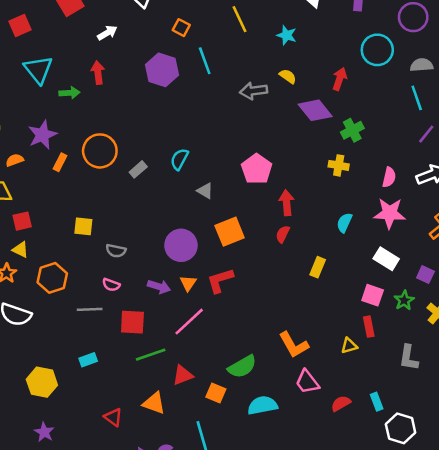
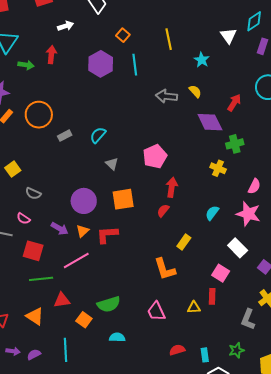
yellow square: (83, 226) -> (13, 169), turned 35
green star: (404, 300) -> (236, 350), moved
orange L-shape: (294, 345) -> (165, 269), moved
gray L-shape: (409, 358) -> (248, 319), moved
pink trapezoid: (307, 382) -> (156, 311), moved
cyan semicircle: (262, 405) -> (117, 337), size x0.7

